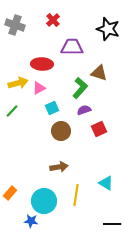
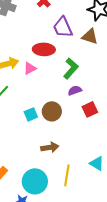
purple trapezoid: (72, 47) -> (63, 27), turned -115
red ellipse: (42, 64) -> (44, 49), moved
brown triangle: (99, 73) -> (90, 36), moved
cyan square: (52, 108) -> (31, 114), moved

